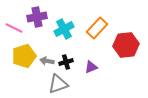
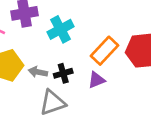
orange rectangle: (97, 28) -> (104, 51), moved

